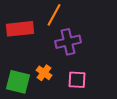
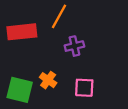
purple cross: (68, 42) -> (74, 46), size x0.7

